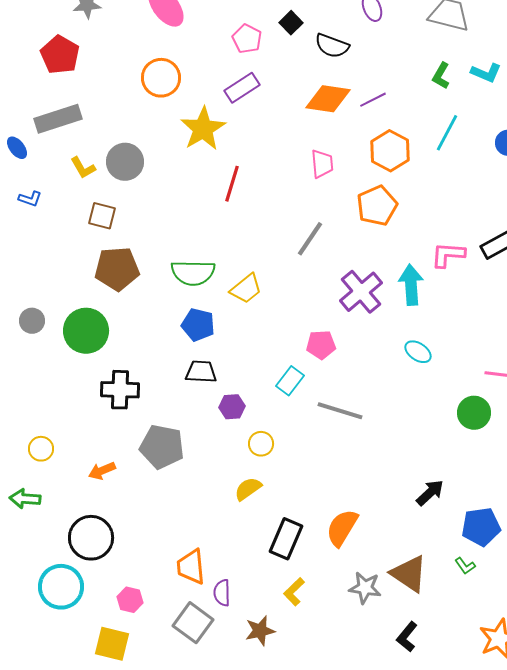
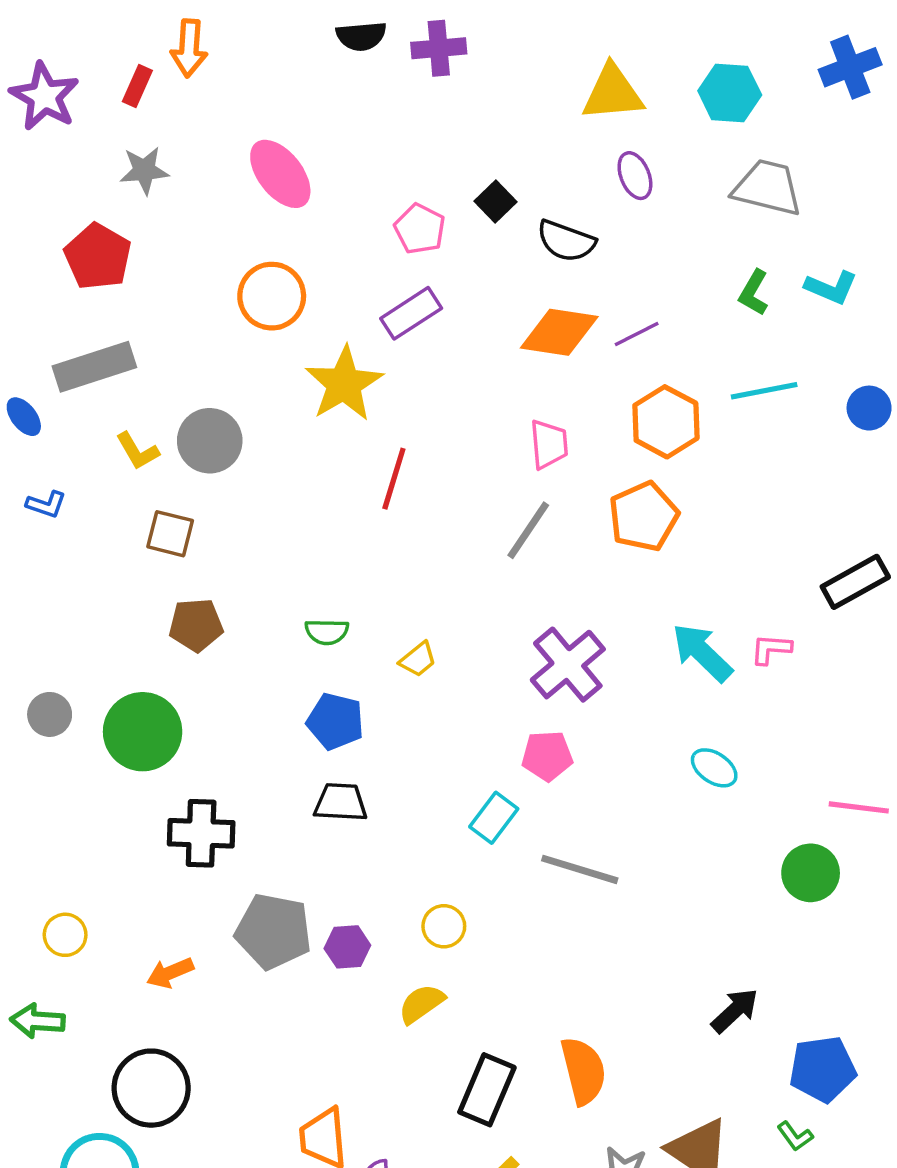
cyan line: (447, 133) -> (764, 391), turned 51
gray line: (310, 239) -> (528, 530), moved
pink L-shape: (448, 255) -> (771, 649), moved, size x0.7
brown pentagon: (117, 269) -> (196, 625), size x0.7
green semicircle: (193, 273) -> (327, 632), size x0.6
cyan arrow: (411, 285) -> (702, 652), turned -42
yellow trapezoid: (246, 289) -> (418, 659), size x0.7
purple cross: (361, 292) -> (568, 665), moved
purple hexagon: (232, 407) -> (347, 947), moved
orange semicircle: (342, 528) -> (583, 1071), turned 135

